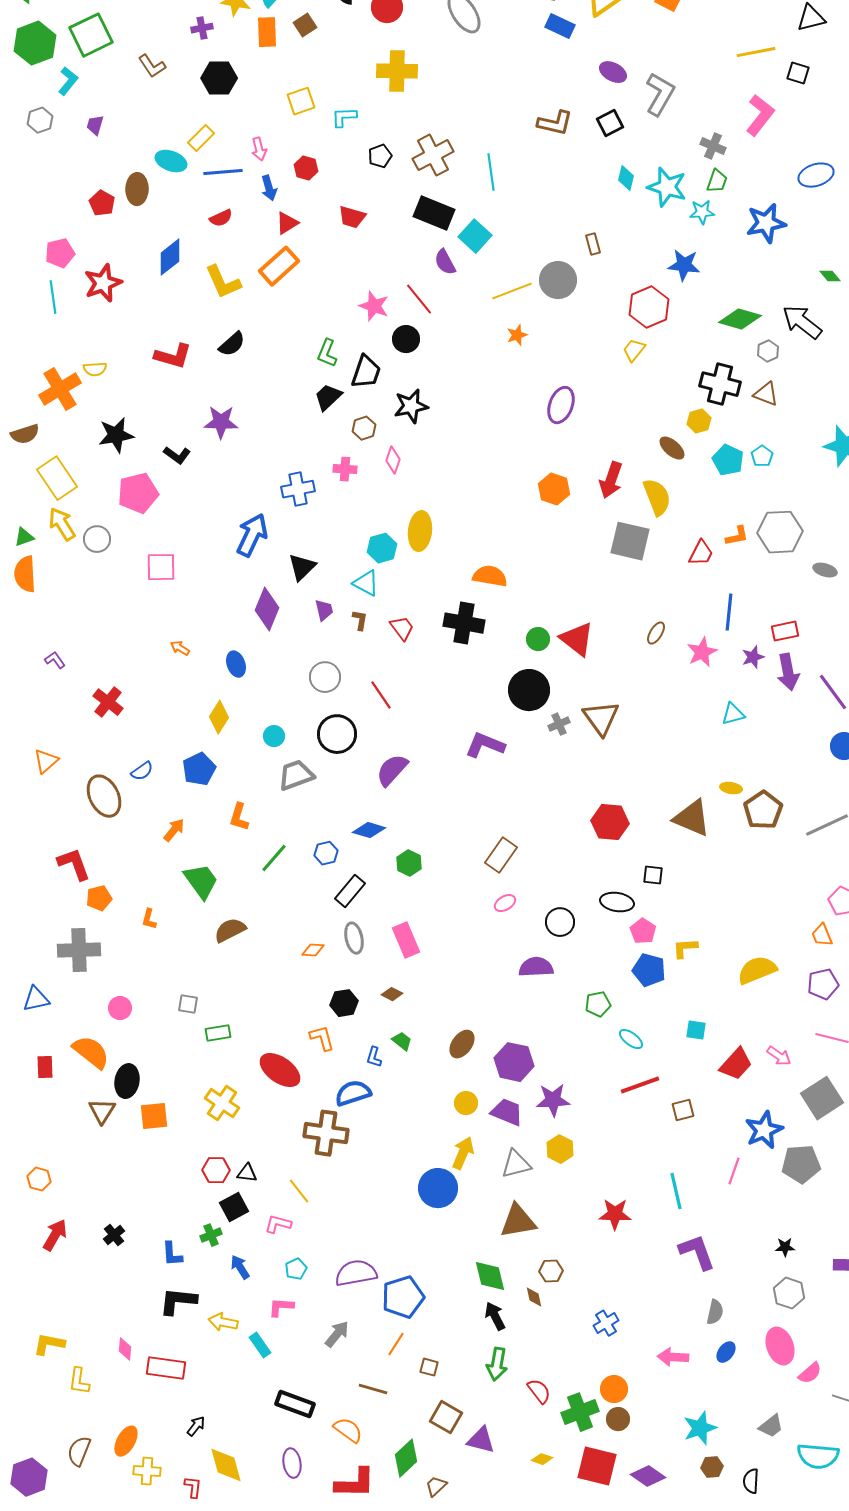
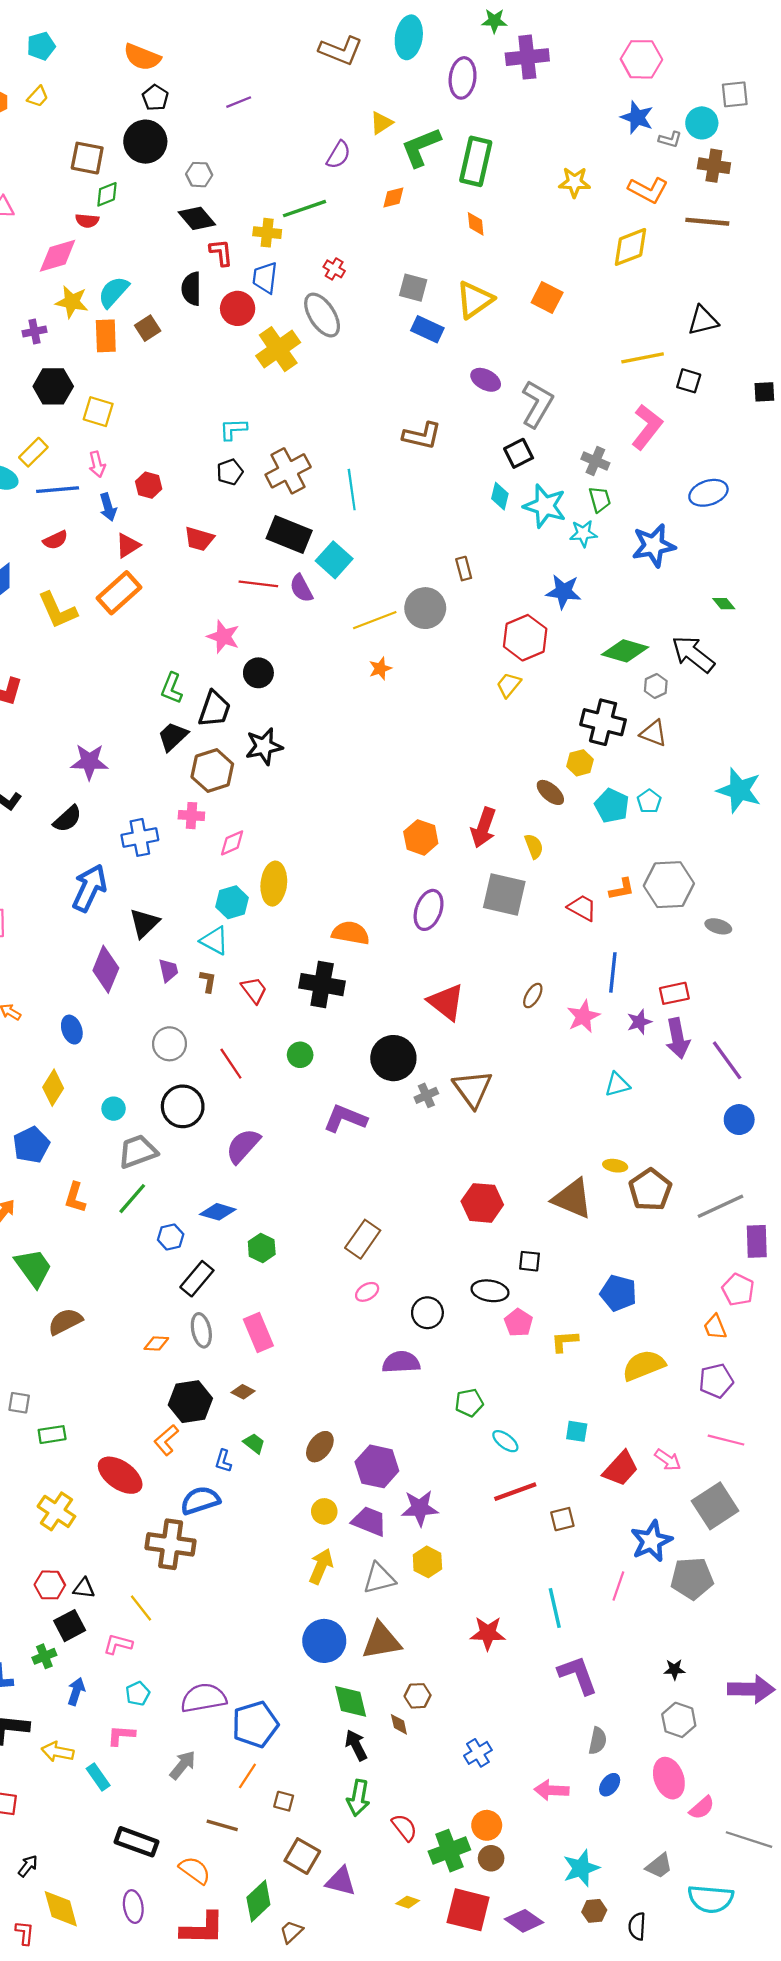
yellow cross: (397, 71) -> (278, 349), moved, turned -36
yellow square: (301, 101) -> (98, 412), moved, turned 36
cyan L-shape: (344, 117) -> (233, 429), moved
black square: (610, 123) -> (519, 453), moved
green trapezoid: (717, 181) -> (600, 499), turned -35
red line: (419, 299) -> (258, 584), moved, turned -44
black semicircle: (232, 344) -> (67, 819), moved
purple ellipse: (561, 405) -> (429, 910), moved
purple star: (221, 422) -> (89, 762), moved
brown hexagon: (364, 428) -> (212, 771), size x1.6
pink diamond: (393, 460) -> (232, 843), moved, turned 48
yellow semicircle: (657, 497) -> (534, 846), size x0.6
red trapezoid: (701, 553) -> (582, 908), turned -88
green circle: (538, 639) -> (300, 1055), moved
green line: (274, 858) -> (132, 1199), moved
blue pentagon: (649, 970) -> (618, 1293), moved
black hexagon: (344, 1003) -> (190, 1402), size x1.4
orange L-shape: (322, 1038) -> (166, 1440), turned -116
blue circle: (438, 1188) -> (324, 1641), moved
blue arrow: (240, 1267) -> (76, 1691), turned 50

